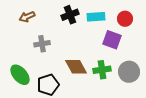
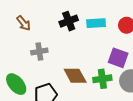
brown arrow: (27, 17) -> (24, 23), turned -105
purple square: (112, 40) -> (118, 58), moved

